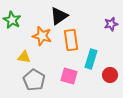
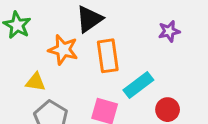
cyan rectangle: (91, 59) -> (138, 85), turned 36

